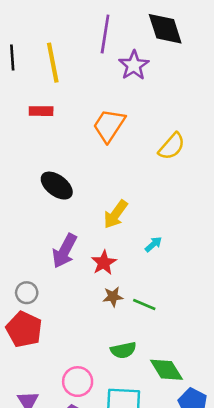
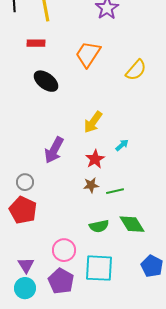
black ellipse: (57, 186) -> (46, 81), moved
red star: (104, 263) -> (95, 159), moved
green line: (144, 304) -> (115, 191), turned -36
green diamond: (166, 370) -> (132, 224), moved

